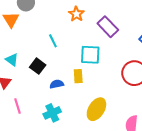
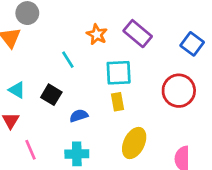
orange star: (76, 14) -> (97, 34), moved
yellow rectangle: (78, 76) -> (117, 102), moved
cyan cross: (52, 113) -> (77, 154), turned 30

